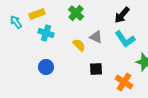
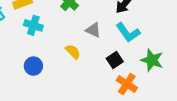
yellow semicircle: (79, 45) -> (73, 52), moved
black square: (96, 69) -> (115, 60), moved, turned -32

